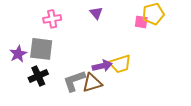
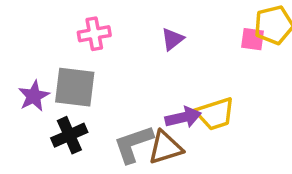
purple triangle: (96, 13) -> (172, 39), moved, turned 32

